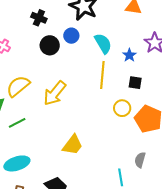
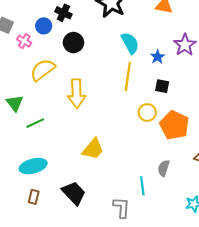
blue circle: (71, 36) -> (44, 26), moved
yellow semicircle: (18, 86) -> (43, 70), moved
yellow arrow: (55, 93) -> (77, 93), turned -44

